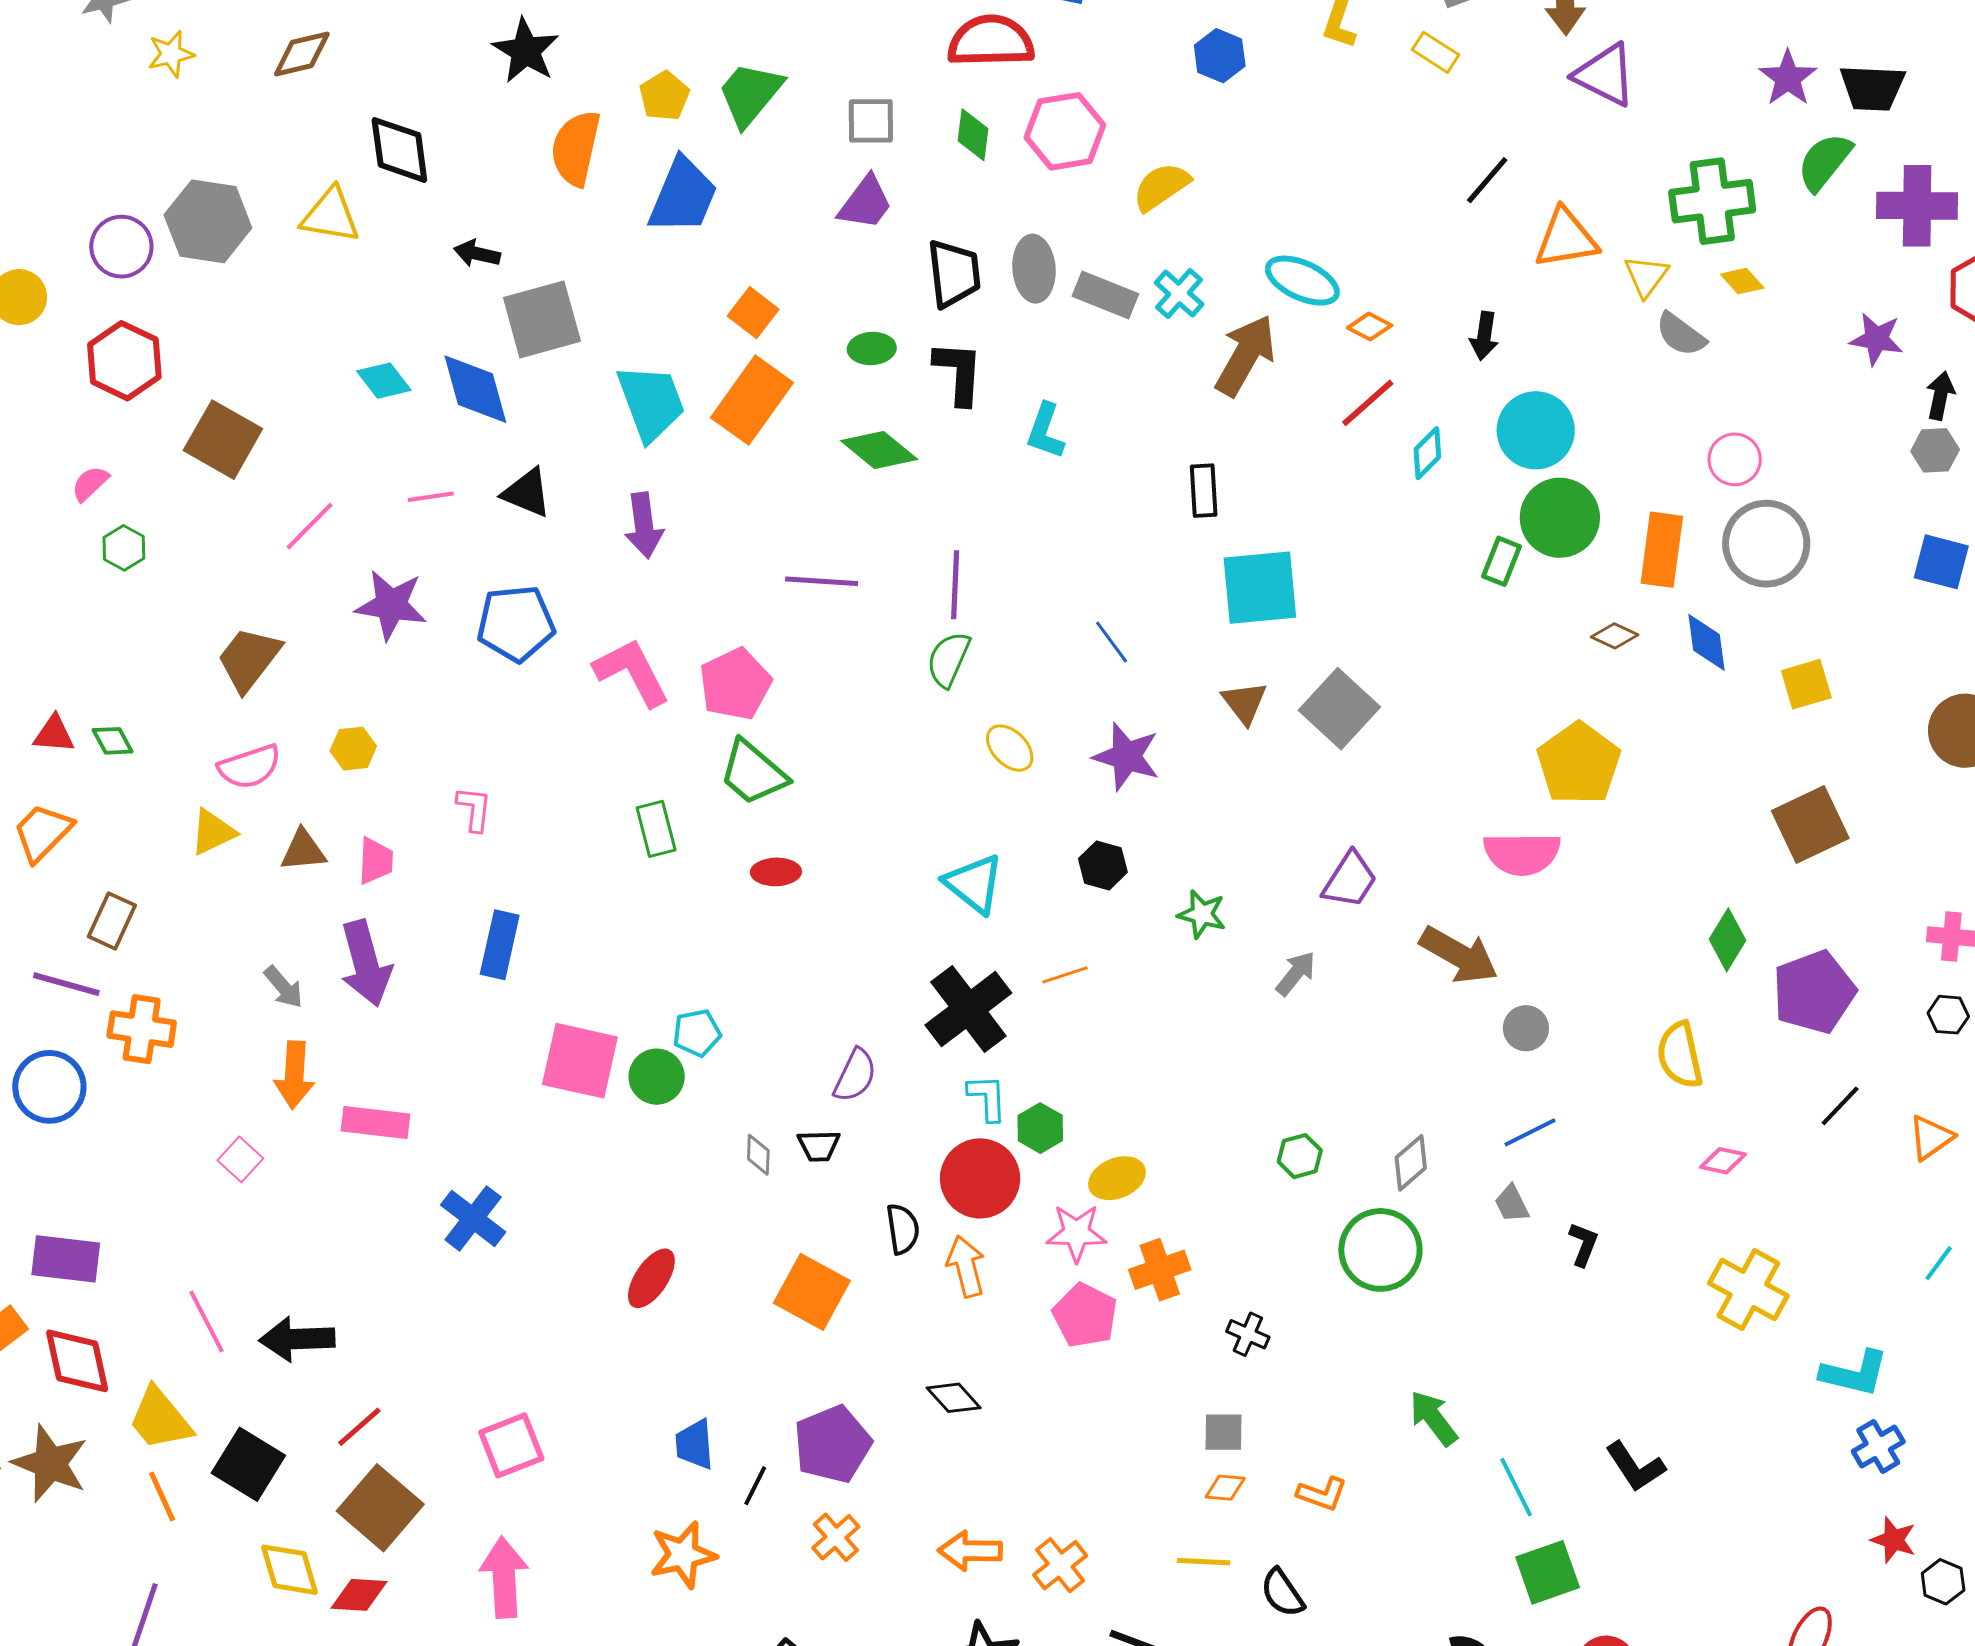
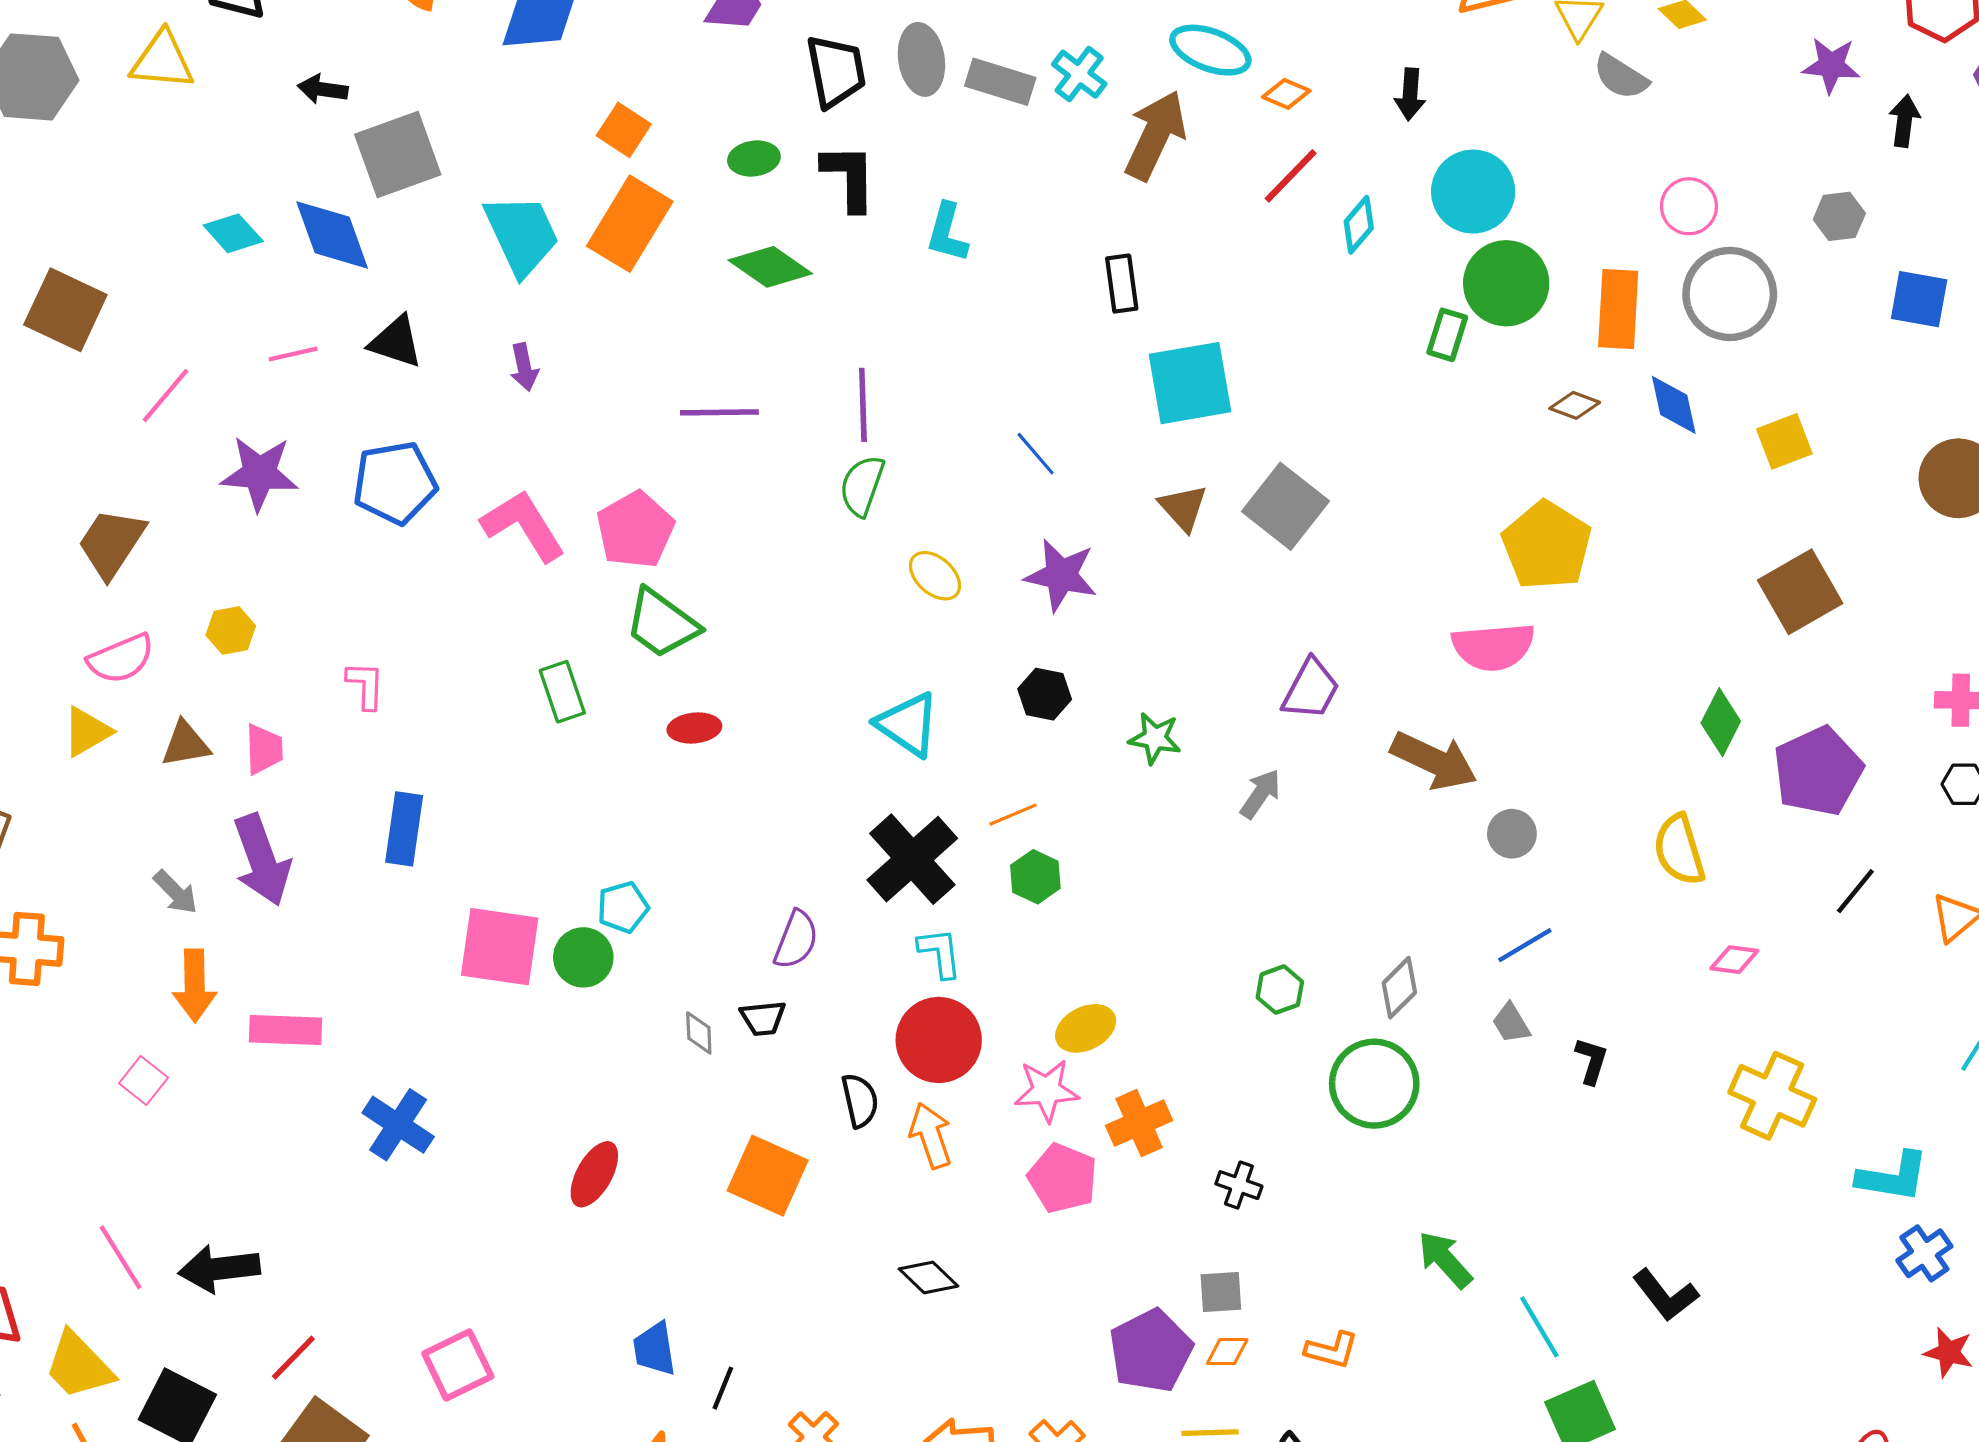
gray hexagon: (1935, 450) -> (1839, 216), moved
purple arrow: (644, 525) -> (524, 367), size x0.7
green hexagon: (1040, 1128) -> (1035, 877), moved
purple pentagon: (833, 1444) -> (1151, 1351), moved

